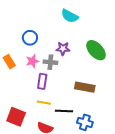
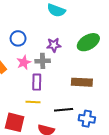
green ellipse: (96, 50) -> (88, 42), turned -70
yellow line: (44, 103) -> (33, 102), moved

